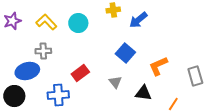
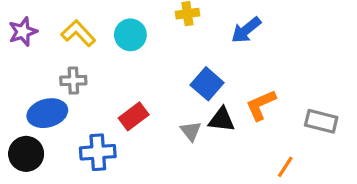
blue arrow: (138, 20) -> (246, 30), moved
gray rectangle: (195, 76) -> (321, 121), turned -60
black triangle: (143, 93) -> (222, 120), moved

